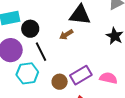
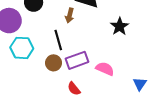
brown arrow: (66, 35) -> (70, 15), turned -56
black line: (41, 52) -> (58, 40), moved

